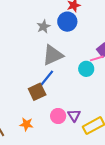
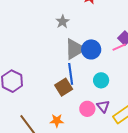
blue circle: (67, 22) -> (91, 49), moved
cyan circle: (86, 69) -> (101, 80), moved
blue line: (46, 79) -> (71, 74), turned -40

